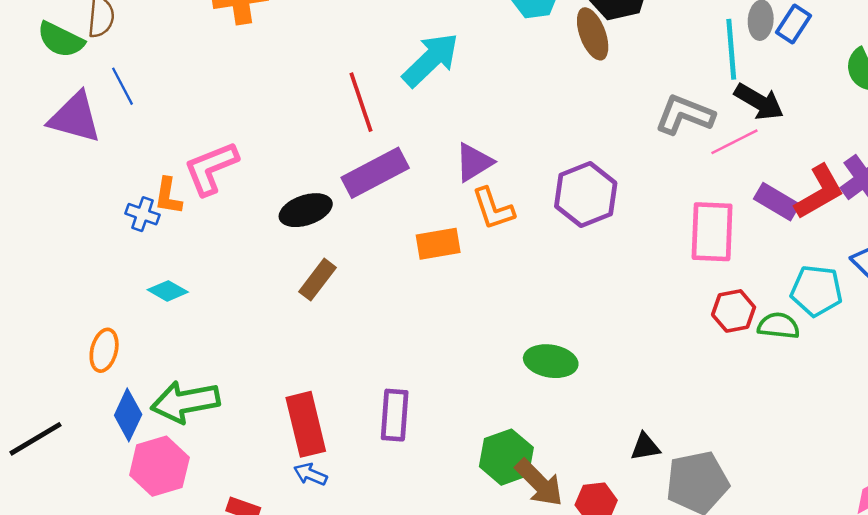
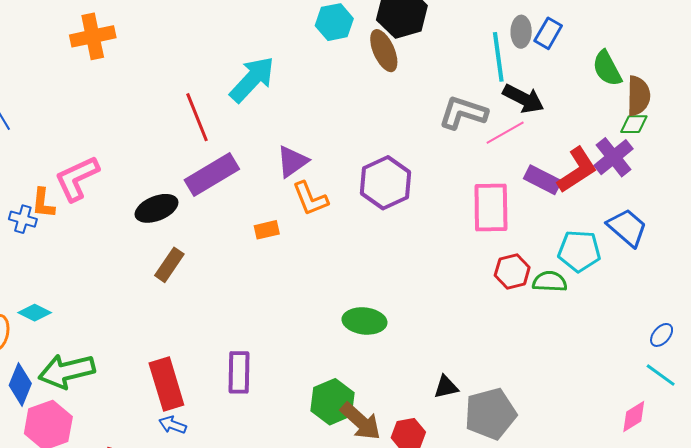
orange rectangle: (438, 244) -> (267, 230), size x0.7
cyan diamond: (168, 291) -> (35, 313), moved

